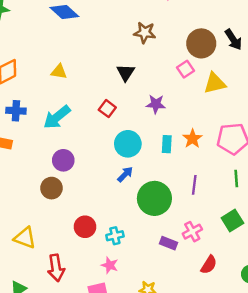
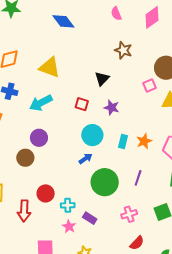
yellow triangle: (59, 72) -> (50, 67), size x1.6
purple star: (156, 104) -> (112, 108), moved
red square: (107, 109) -> (82, 104), turned -32
purple rectangle: (169, 243) -> (90, 218), moved
pink star: (110, 265) -> (69, 226), moved
red arrow: (56, 268) -> (24, 211), moved

